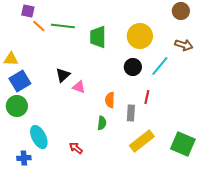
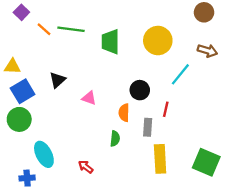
purple square: (28, 11) -> (21, 12), moved, turned 32
black circle: (133, 67) -> (140, 90), moved
black triangle: (63, 75) -> (57, 80), moved
yellow rectangle: (142, 141) -> (160, 159), turned -55

